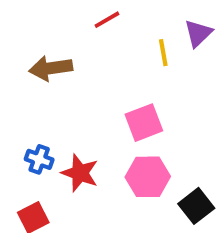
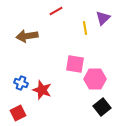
pink square: (144, 123) -> (75, 64), turned 30
pink hexagon: (148, 177) -> (95, 79), moved

